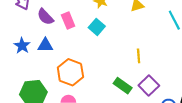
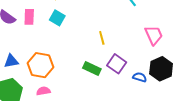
pink rectangle: (68, 20) -> (29, 17), turned 35
blue triangle: (45, 45) -> (11, 61), moved

